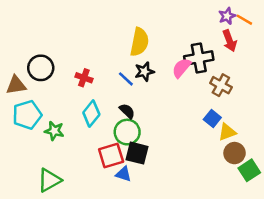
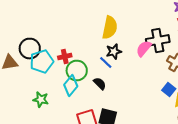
red cross: (84, 78) -> (65, 56), turned -32
blue line: (126, 79) -> (106, 62), moved
cyan pentagon: (27, 115) -> (42, 62), moved
green circle: (127, 132) -> (77, 70), moved

